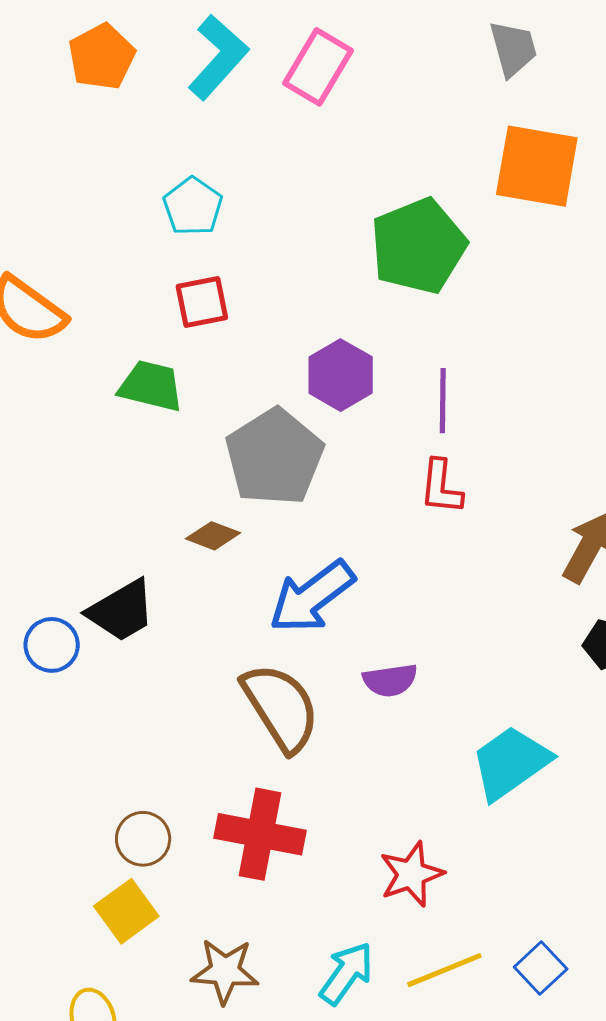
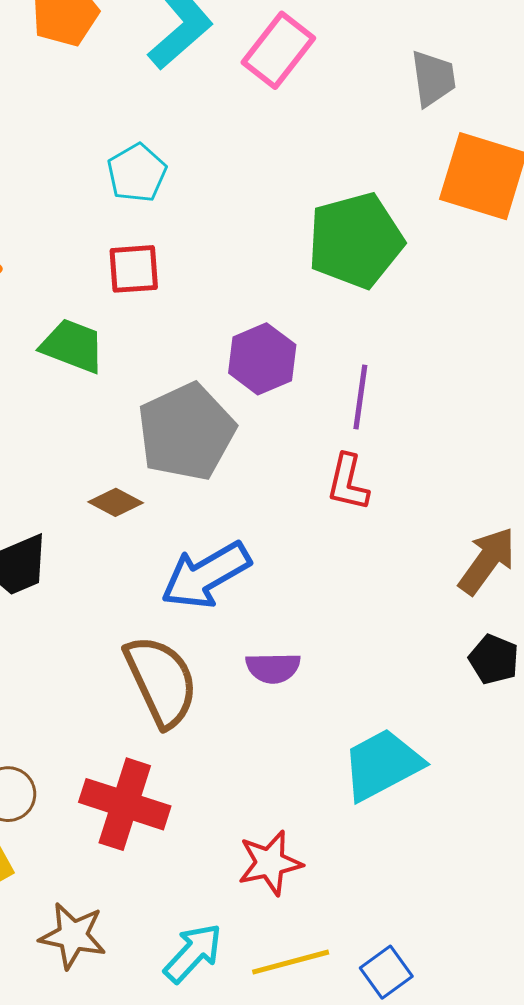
gray trapezoid: (513, 49) -> (433, 78), moved

